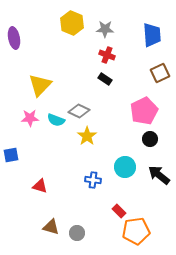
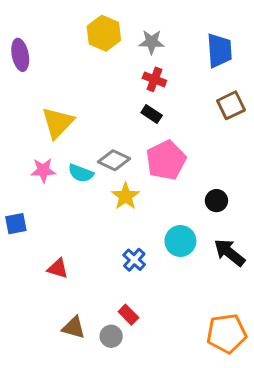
pink pentagon: (144, 111) -> (166, 160), moved
blue cross: (93, 180) -> (134, 260), turned 35
red rectangle: (119, 211) -> (128, 315), moved
orange pentagon: (136, 231) -> (227, 333), moved

